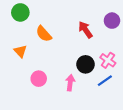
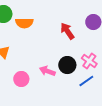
orange semicircle: (44, 34) -> (24, 23), moved, turned -48
pink arrow: (70, 83) -> (47, 71), moved, turned -77

